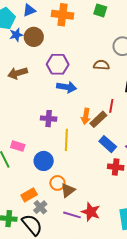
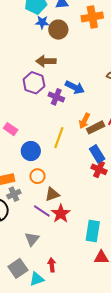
orange cross: (62, 15) -> (92, 17), turned -35
purple hexagon: (58, 64) -> (34, 83), moved
brown arrow: (18, 73) -> (46, 61), moved
purple cross: (49, 119) -> (56, 97), moved
red cross: (116, 167) -> (99, 169), moved
brown triangle: (68, 190) -> (52, 194), moved

